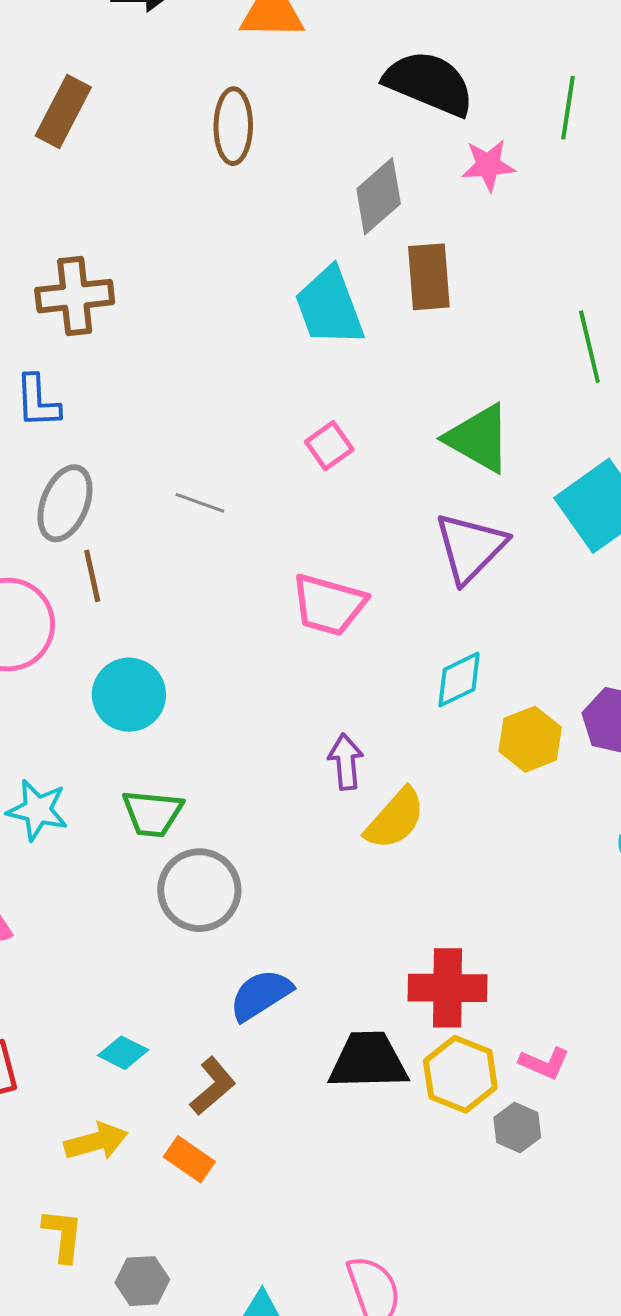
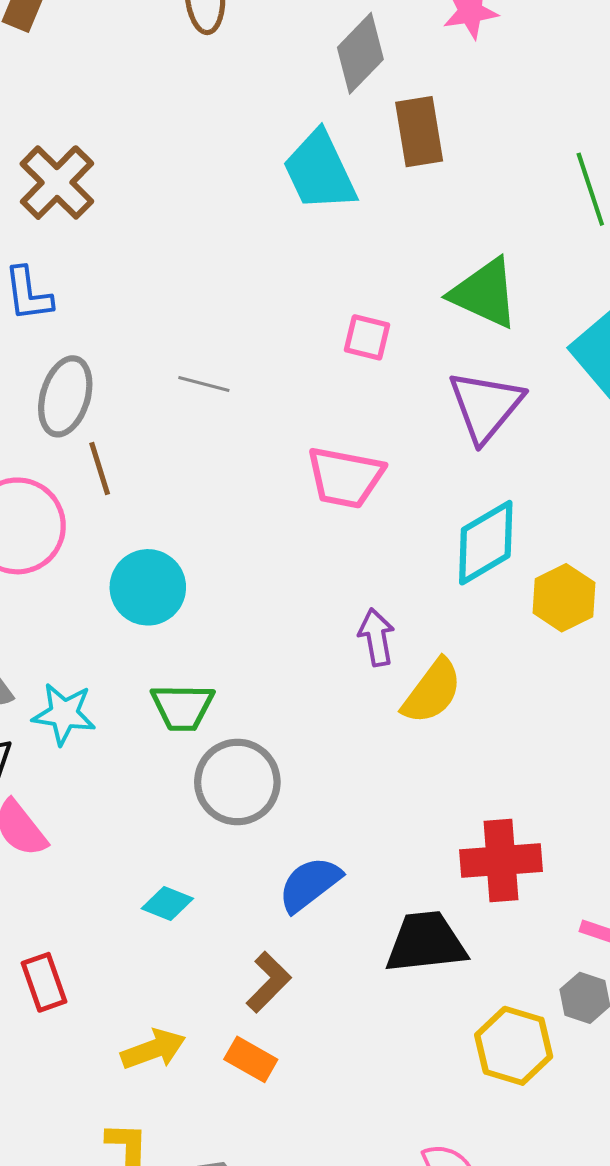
brown cross: (75, 296) -> (57, 183), turned -34
pink square: (329, 446) -> (367, 337), moved, turned -36
cyan diamond: (459, 680) -> (486, 543), size x1.4
cyan diamond: (123, 1053) -> (167, 903), moved
yellow hexagon: (460, 1074) -> (514, 1046), moved

